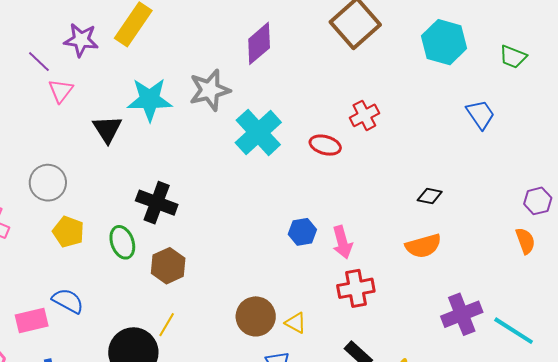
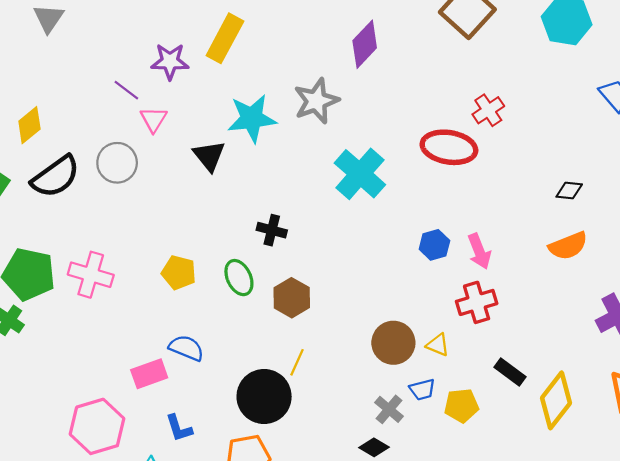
cyan cross: (258, 132) -> (360, 174), moved
red ellipse: (325, 145) -> (449, 147), size x1.6
gray circle: (48, 183) -> (117, 163), moved
black cross: (157, 203) -> (272, 230), size x0.7
red cross: (356, 288) -> (477, 302), moved

